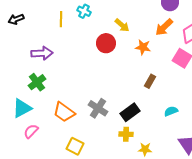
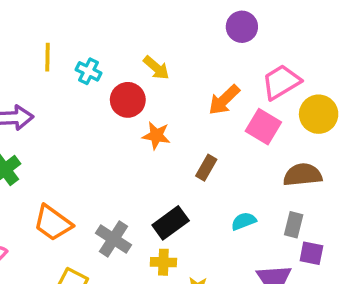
cyan cross: (84, 11) -> (89, 71), moved
orange arrow: (164, 27) -> (224, 100), moved
orange star: (143, 47) -> (156, 136), moved
gray cross: (98, 108) -> (114, 239), moved

